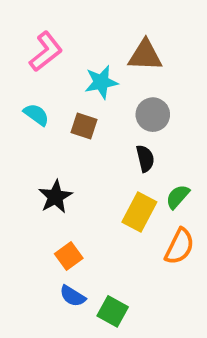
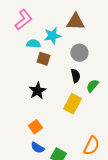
cyan semicircle: (36, 115) -> (33, 44), moved, turned -32
black star: (55, 197) -> (37, 91), moved
green semicircle: (178, 197) -> (92, 86), moved
orange semicircle: (180, 246) -> (91, 146), moved

